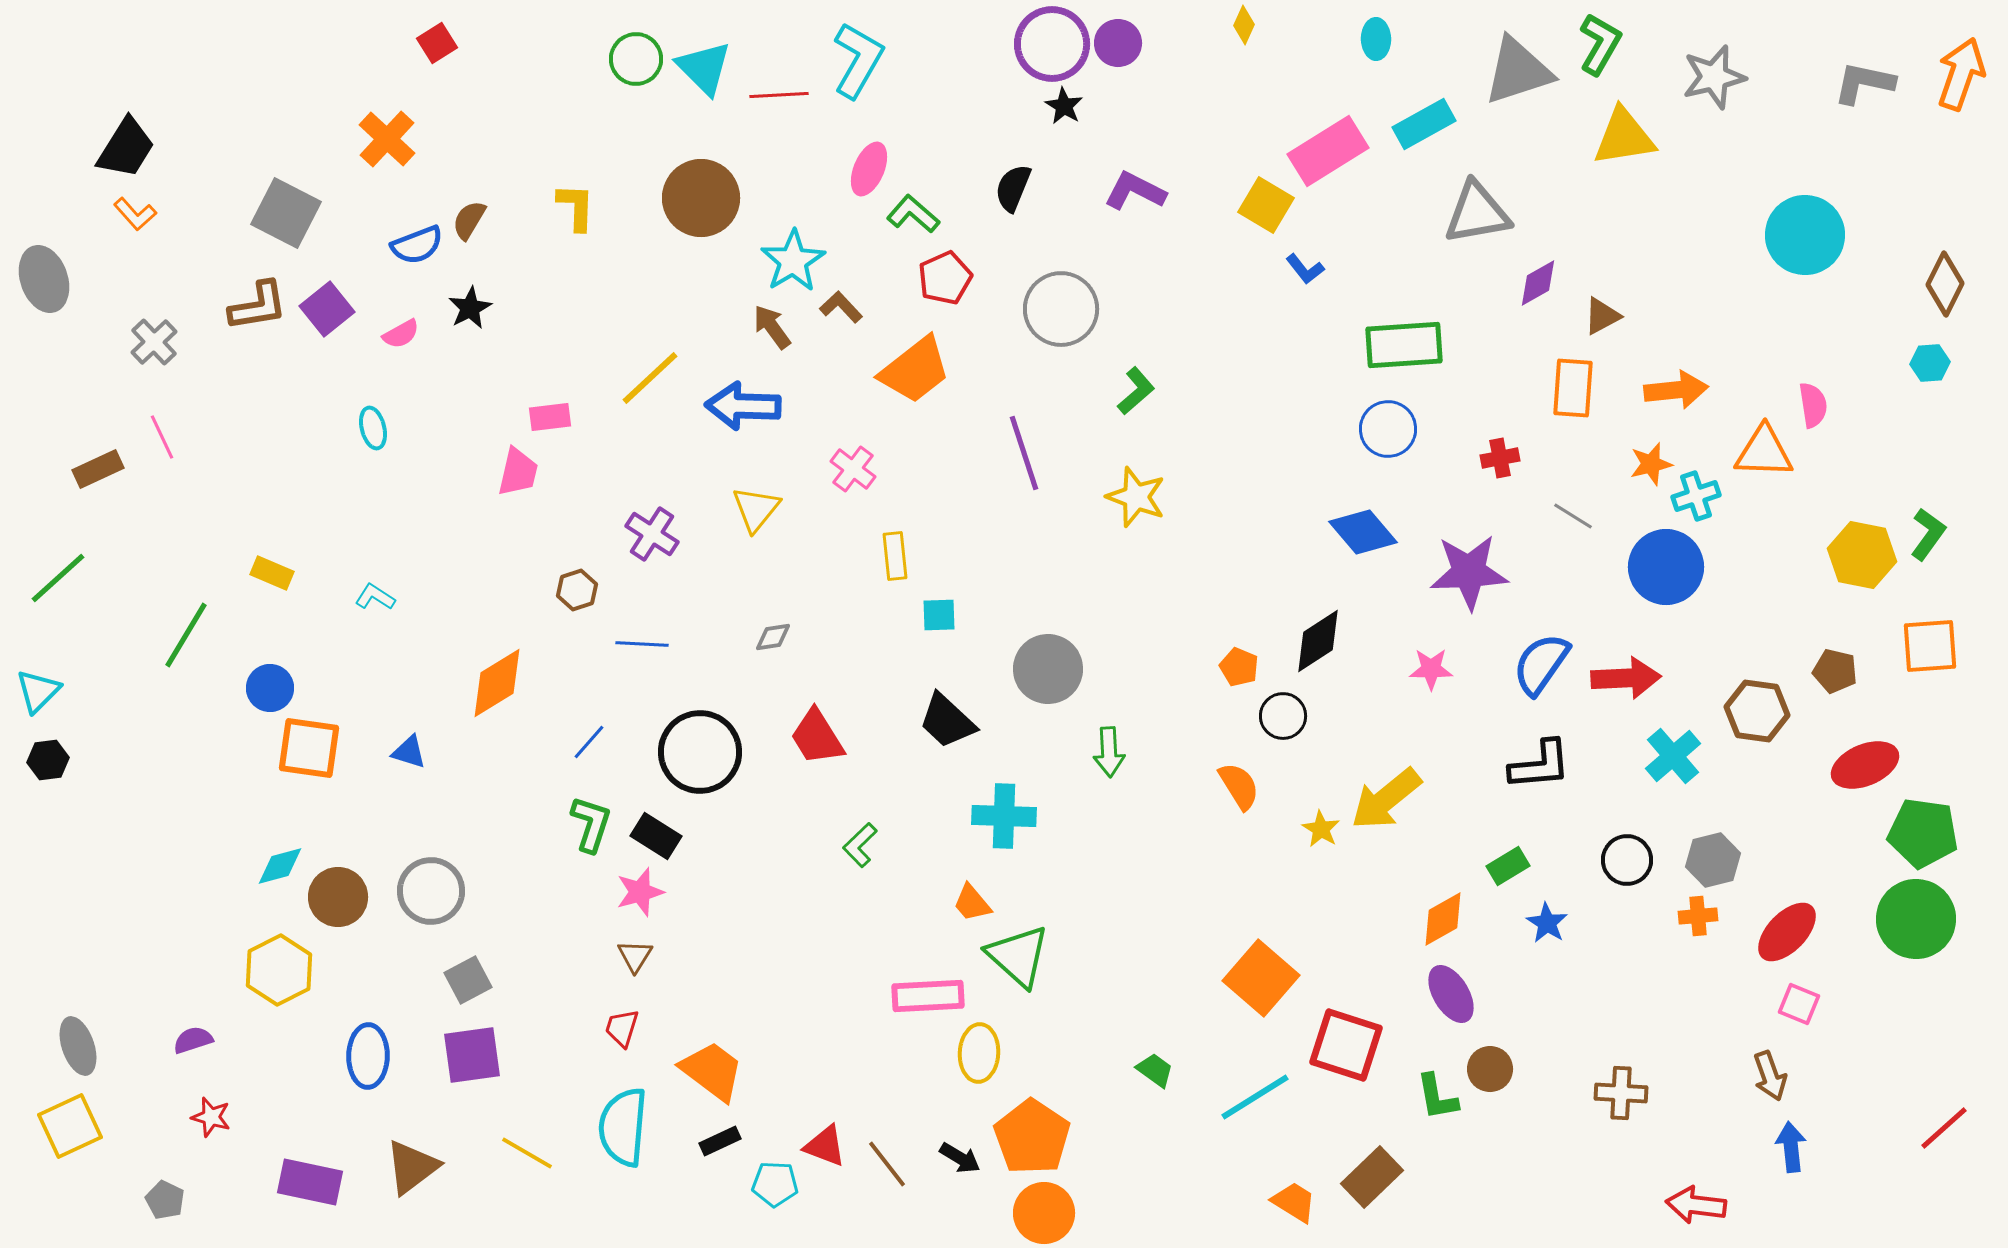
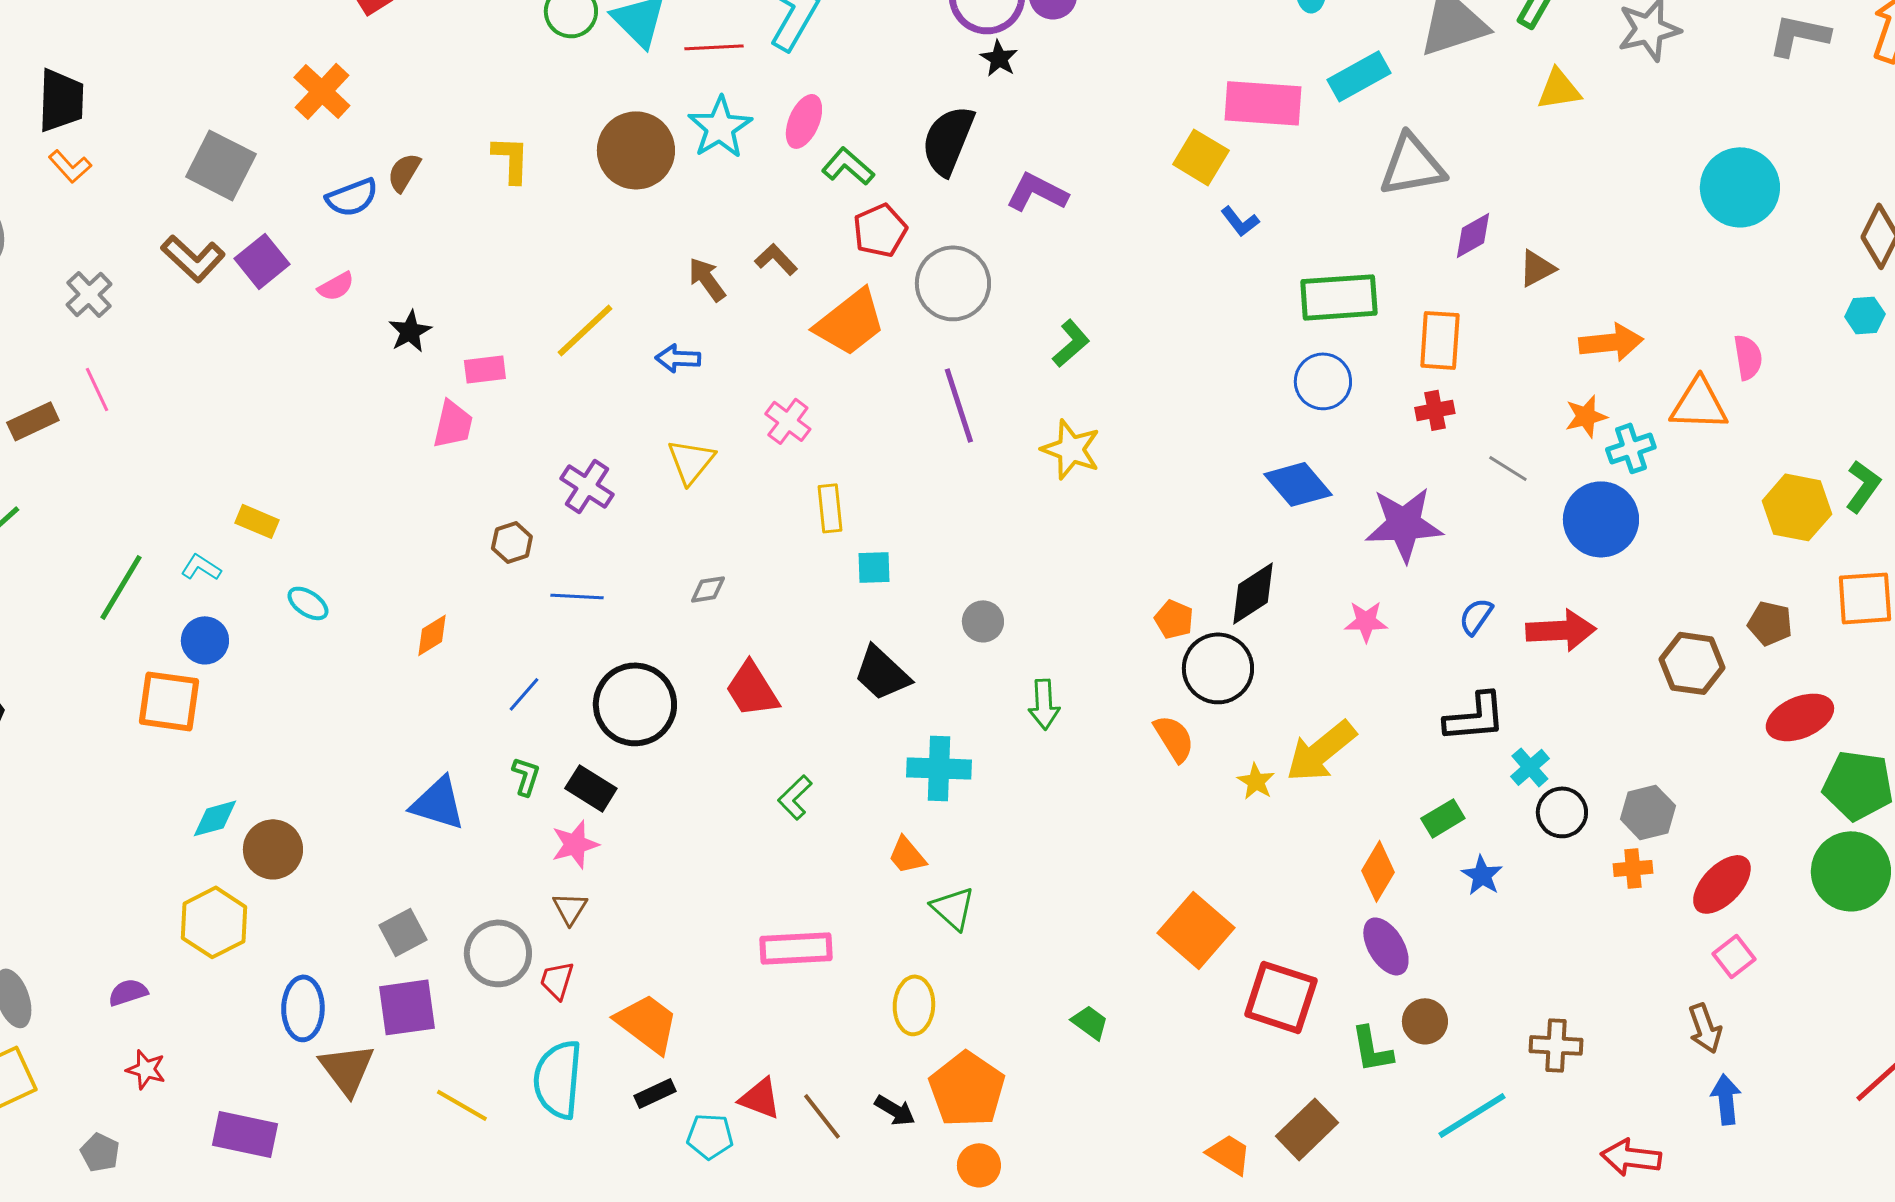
yellow triangle: (1624, 137) -> (1559, 89), size x0.7
black trapezoid: (126, 148) -> (61, 100), turned -30
pink rectangle: (1328, 151) -> (1263, 103), turned 36
black semicircle: (1013, 188) -> (948, 140), size x1.5
purple L-shape: (1135, 191) -> (1037, 192), moved
cyan star: (793, 261) -> (720, 127), moved
brown L-shape: (258, 306) -> (193, 258), turned 52
black star: (470, 308) -> (410, 331), moved
gray circle: (1061, 309) -> (953, 283), moved
orange rectangle: (1573, 388) -> (1440, 340), moved
blue arrow: (743, 406) -> (678, 358), size x0.6
cyan ellipse: (373, 428) -> (308, 603), moved, turned -42
yellow rectangle: (272, 573) -> (257, 521), moved
cyan L-shape: (375, 597) -> (201, 567), moved
blue semicircle: (1541, 664) -> (1476, 616), size x0.6
gray circle: (1048, 669) -> (983, 621), size x0.6
orange diamond: (497, 683) -> (432, 635), size x0.6
black circle: (1283, 716) -> (1218, 668), size x1.5
orange square: (309, 748) -> (169, 701), moved
blue triangle: (409, 752) -> (438, 803), moved, size x1.6
cyan cross: (1673, 756) -> (1530, 767), moved, size x0.7
green L-shape: (591, 824) -> (526, 776), size x0.7
gray circle: (431, 891) -> (498, 953), moved
orange diamond: (1443, 919) -> (1378, 871), turned -30
green triangle: (1018, 956) -> (953, 908), size x0.7
pink rectangle: (928, 996) -> (796, 948), moved
pink square: (1799, 1004) -> (1734, 956), turned 30
cyan line: (1255, 1097) -> (1472, 1115), moved
brown triangle: (412, 1167) -> (347, 1069), moved, turned -30
orange circle: (1044, 1213) -> (979, 1165), size x0.7

